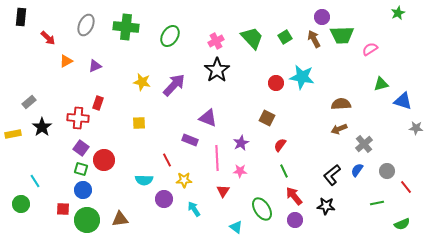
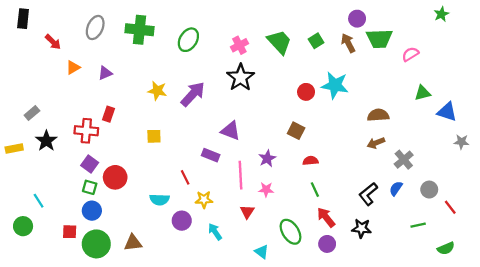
red semicircle: (280, 145) -> (310, 161), turned 48

